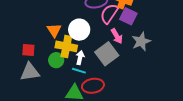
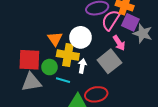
gray star: (141, 41) -> (143, 33), moved, turned -30
red square: (28, 50) -> (29, 60), size x1.6
green circle: (56, 60) -> (49, 67), moved
cyan line: (79, 71) -> (63, 80), moved

